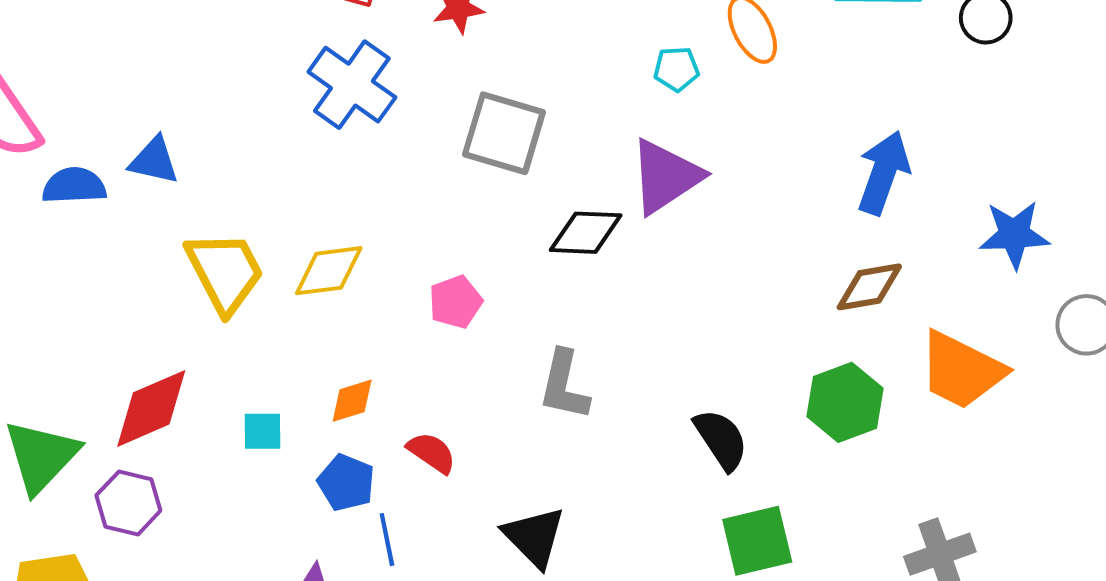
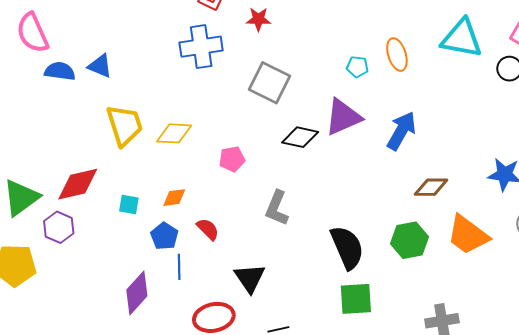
blue cross: (352, 85) -> (201, 47), turned 36
blue arrow: (883, 173) -> (401, 131), moved
black semicircle: (721, 439) -> (347, 247), size x1.4

